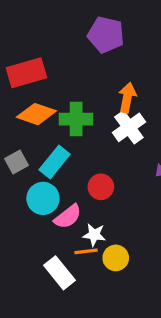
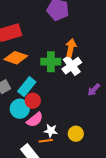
green cross: (76, 119) -> (51, 62), moved
red circle: (101, 187) -> (33, 101), moved
yellow circle: (116, 258) -> (76, 134), moved

